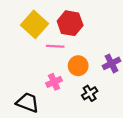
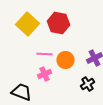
pink line: (55, 46) -> (44, 54), moved
black cross: (90, 93) -> (87, 84), moved

